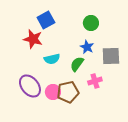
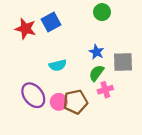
green circle: (91, 23) -> (102, 12), moved
red star: (33, 39) -> (26, 29), moved
green semicircle: (77, 64) -> (96, 73), moved

